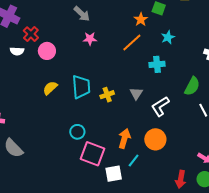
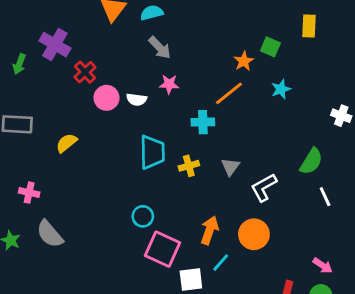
white semicircle: (17, 51) -> (137, 100), moved
cyan cross: (157, 64) -> (203, 122), moved
yellow semicircle: (50, 88) -> (67, 143), moved

